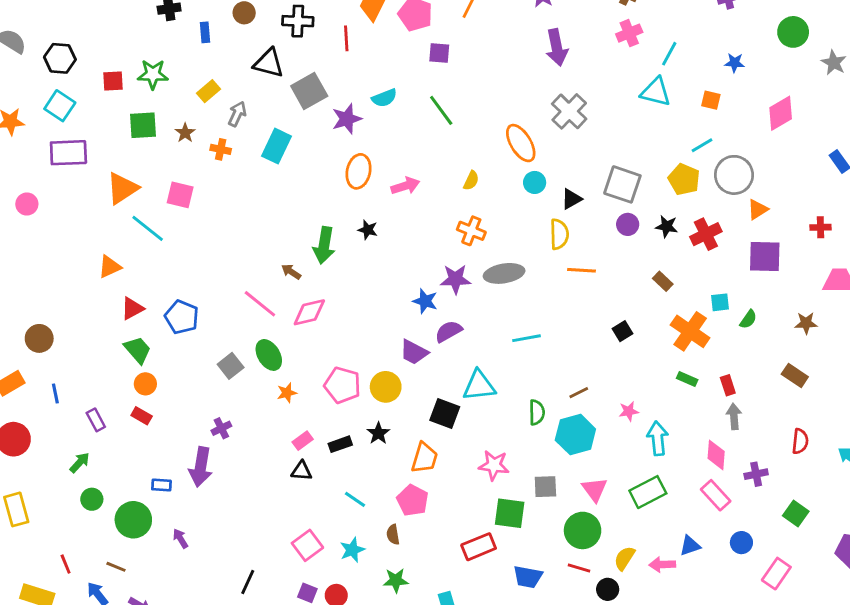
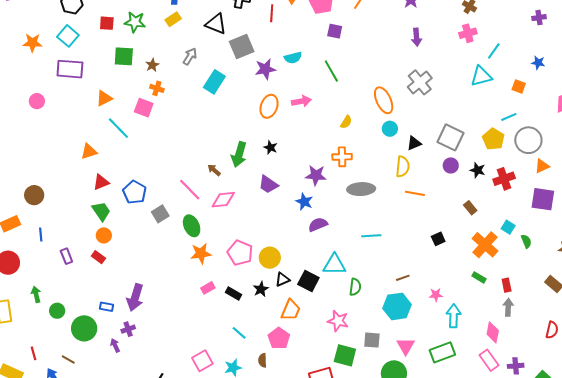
purple arrow: (557, 47) -> (417, 37), size x0.7
yellow rectangle: (209, 91) -> (173, 19), moved
cyan triangle: (656, 92) -> (481, 76), turned -35
orange cross: (221, 149) -> (157, 88), moved
pink arrow: (405, 186) -> (301, 101), moved
orange triangle: (122, 188) -> (104, 98), size x0.7
orange cross: (471, 231) -> (342, 157), turned -30
purple star: (455, 279) -> (316, 175), moved
cyan square: (720, 302) -> (508, 227), turned 32
green semicircle: (748, 319) -> (526, 241), turned -64
purple trapezoid: (414, 352) -> (268, 184), moved
gray square: (231, 366) -> (160, 214), moved
orange star: (287, 393) -> (201, 253), size x1.5
green semicircle: (537, 412) -> (355, 287), moved
purple cross: (221, 428) -> (128, 329), moved
black rectangle: (340, 444) -> (234, 293), turned 42
green arrow: (80, 463) -> (36, 294), moved, turned -63
black triangle: (302, 471) -> (282, 279), moved, turned -35
purple cross: (756, 474) -> (516, 366), moved

